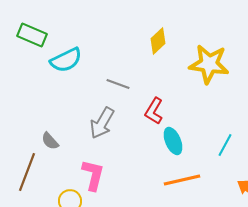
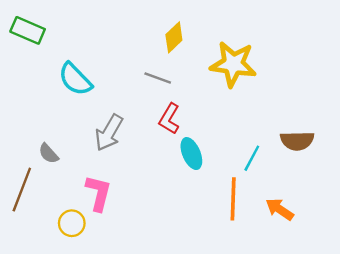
cyan semicircle: (66, 60) -> (75, 79), moved, turned 72
gray line: (118, 84) -> (158, 78), moved
orange line: (182, 180) -> (233, 199), moved, turned -75

